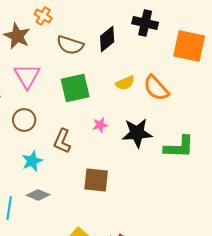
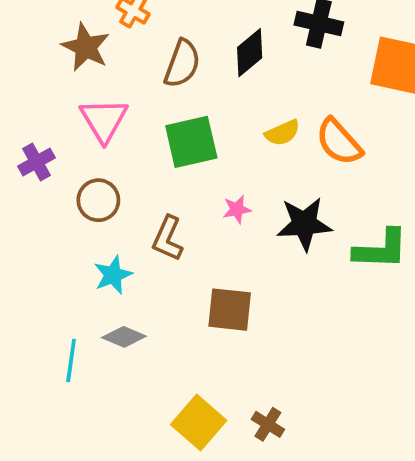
brown semicircle: (70, 45) -> (182, 64), turned -88

